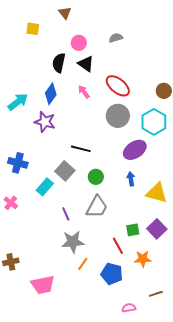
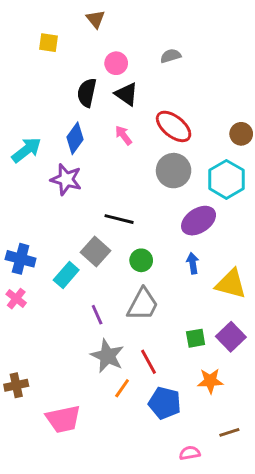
blue cross: (18, 163) -> (21, 259), moved
gray star: (73, 242) -> (107, 356), turned 30
red line: (118, 246) -> (149, 362), moved

